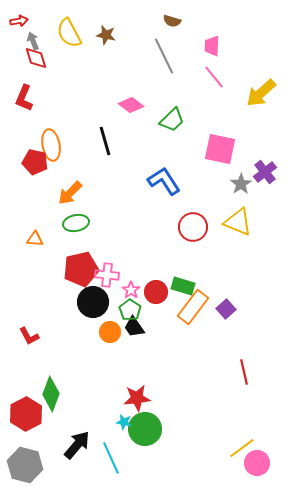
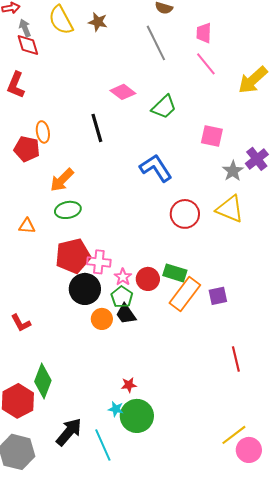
orange ellipse: (51, 145) -> (43, 132), size x0.7
pink square: (220, 149) -> (212, 136), size x0.7
purple square: (226, 309) -> (218, 296), turned 30
red star: (137, 398) -> (129, 385), size x0.6

